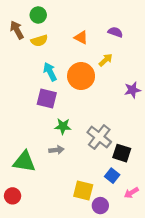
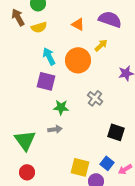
purple semicircle: (115, 32) -> (110, 19), size x1.6
gray cross: (99, 137) -> (95, 98), moved, size x0.7
green triangle: (24, 162) -> (25, 140), turned 45
blue square: (112, 176) -> (107, 163), moved
red circle: (13, 196) -> (27, 172), moved

